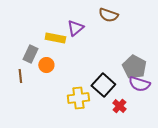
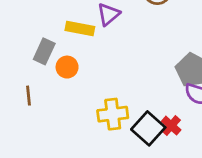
brown line: (20, 76) -> (29, 96), moved
black square: (103, 85) -> (148, 128), moved

